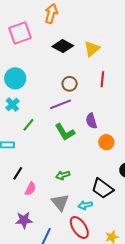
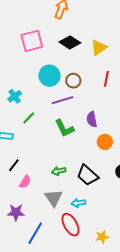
pink square: (20, 33) -> (32, 41), moved
cyan circle: (15, 78) -> (49, 76), moved
black trapezoid: (102, 188) -> (88, 175), moved

